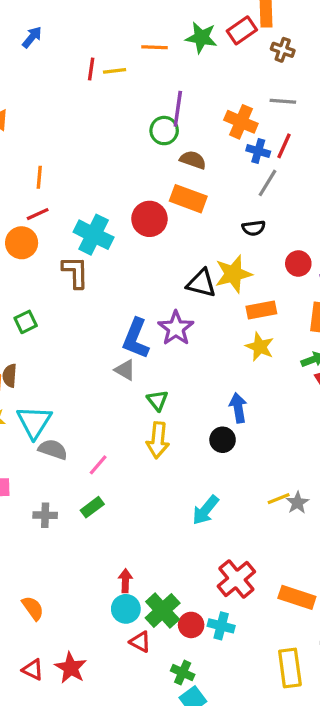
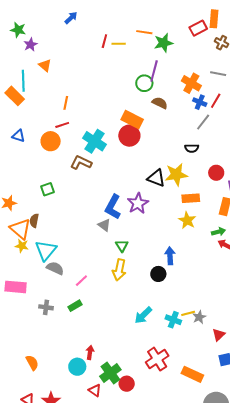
green star: (201, 38) -> (163, 43), moved, turned -30
orange rectangle: (188, 199) -> (132, 120), moved
brown L-shape: (75, 272) -> (81, 163), turned -70
cyan circle: (126, 609) -> (77, 367), moved
cyan cross: (221, 626) -> (173, 320), moved

